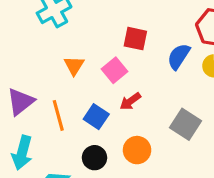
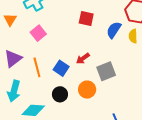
orange triangle: (74, 65) -> (10, 20), moved
pink square: (115, 70) -> (38, 33), moved
gray square: (186, 124) -> (106, 71), moved, turned 36

